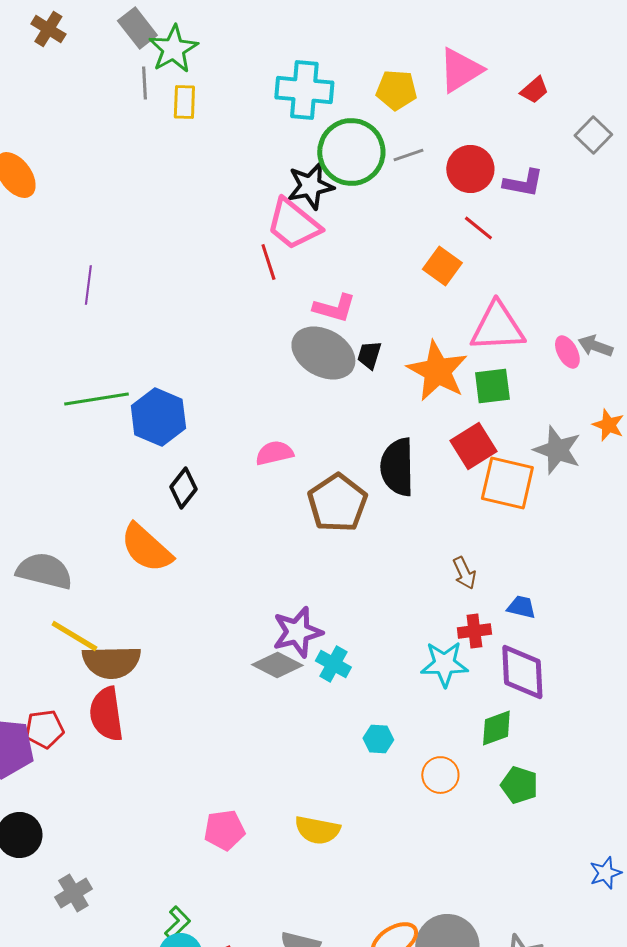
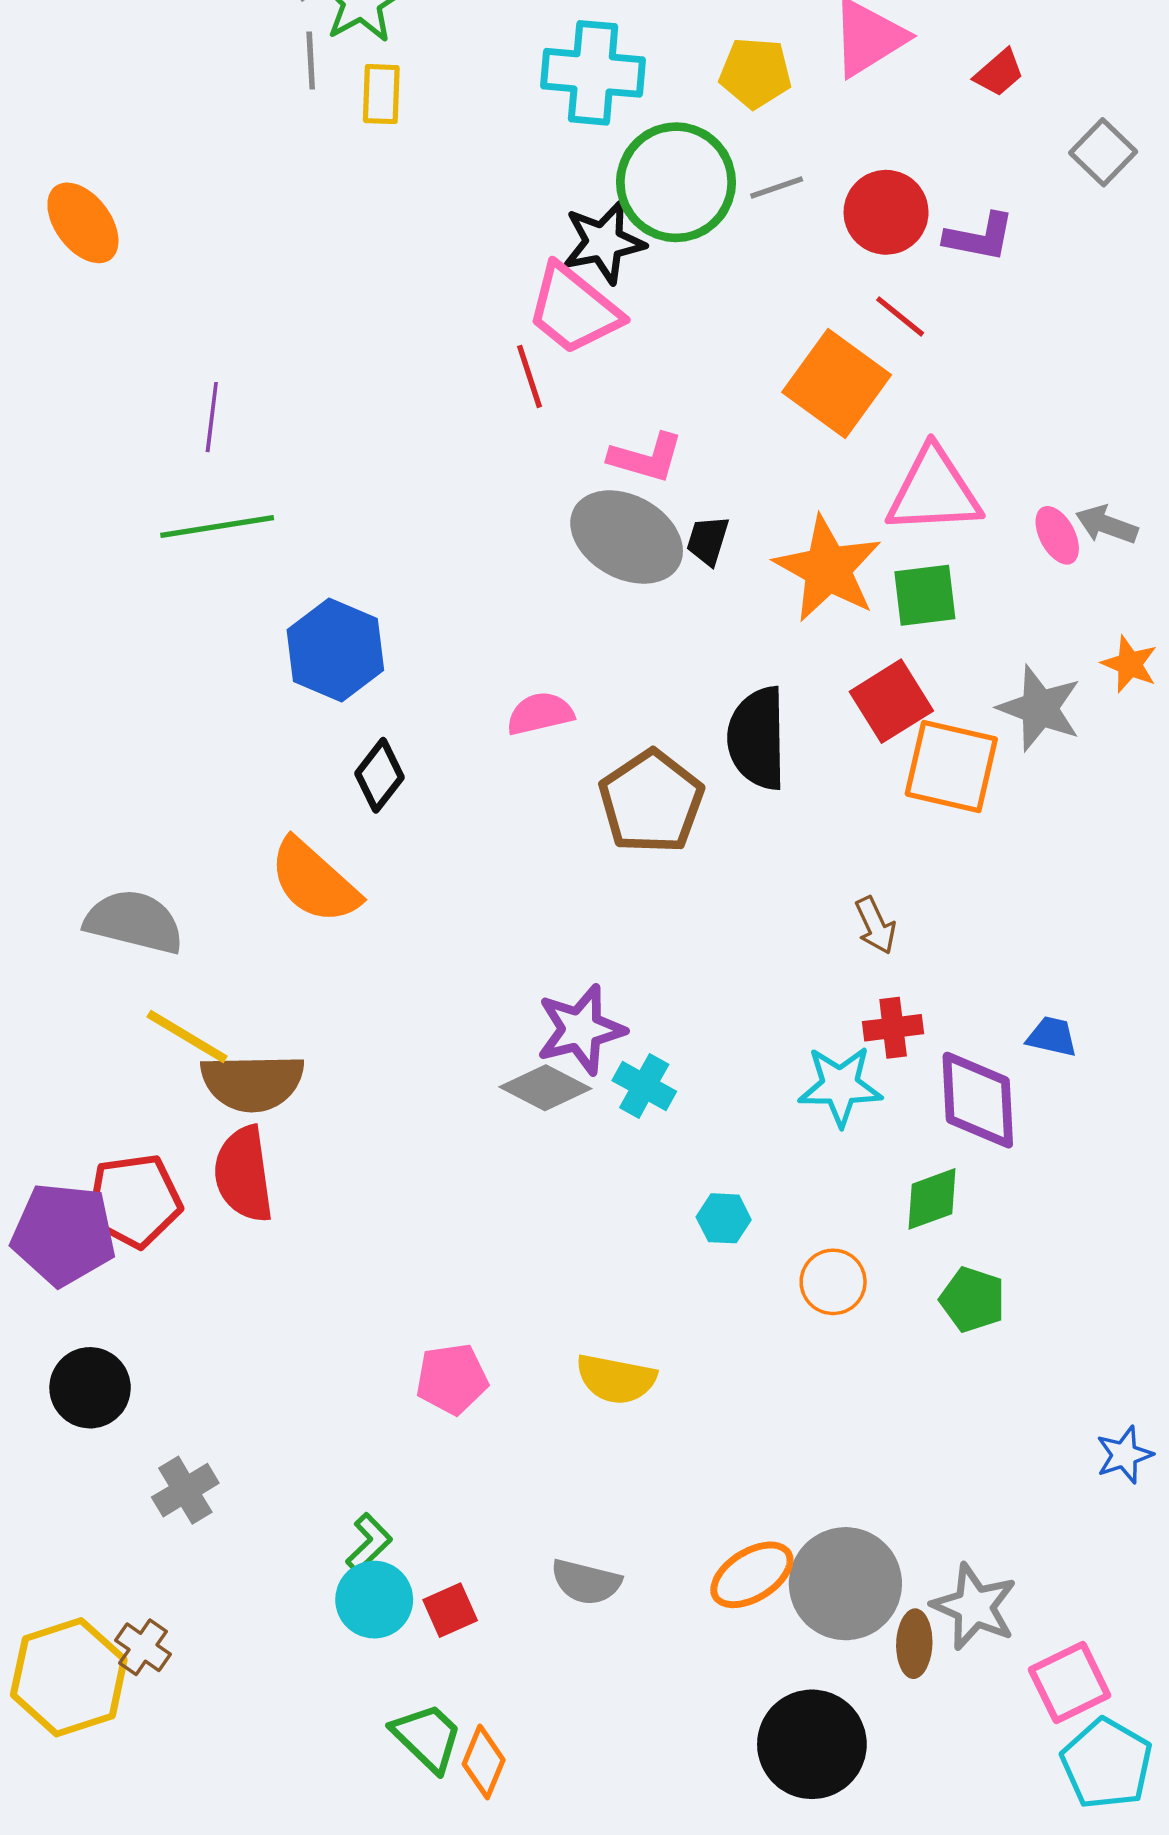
orange square: (442, 266) -> (837, 383), size x1.5
green line: (96, 399) -> (217, 526), moved
blue trapezoid: (521, 607) -> (1052, 1037), moved
red pentagon: (44, 729) -> (134, 1201), size x1.4

